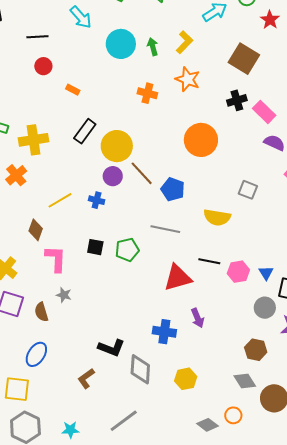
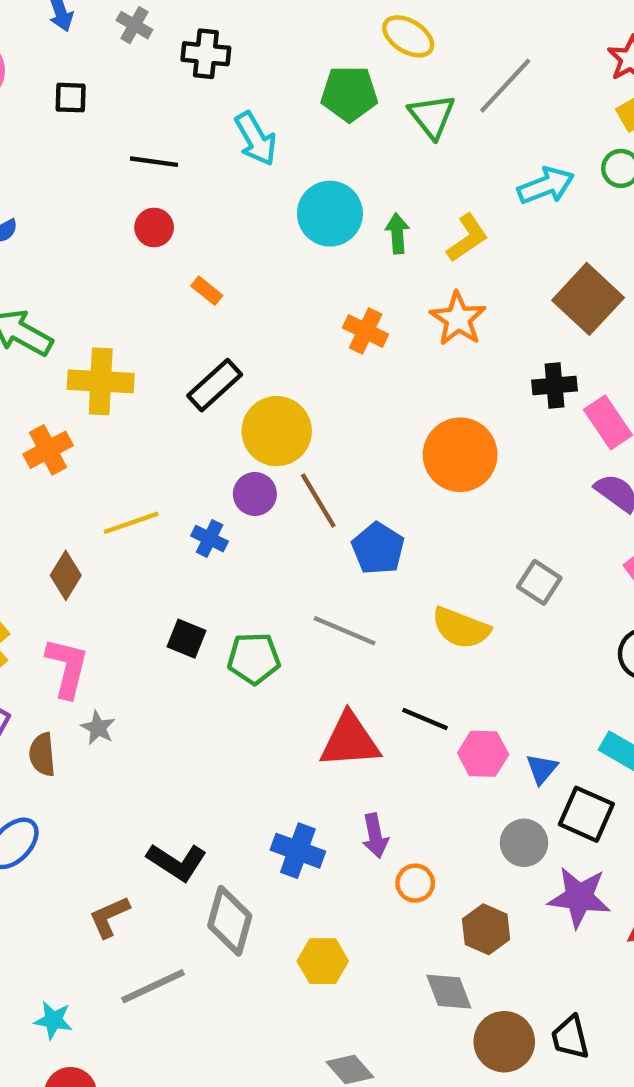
pink L-shape: (56, 259) -> (67, 668), moved
orange circle: (233, 415) -> (415, 883), moved
gray line: (124, 421) -> (153, 986), moved

